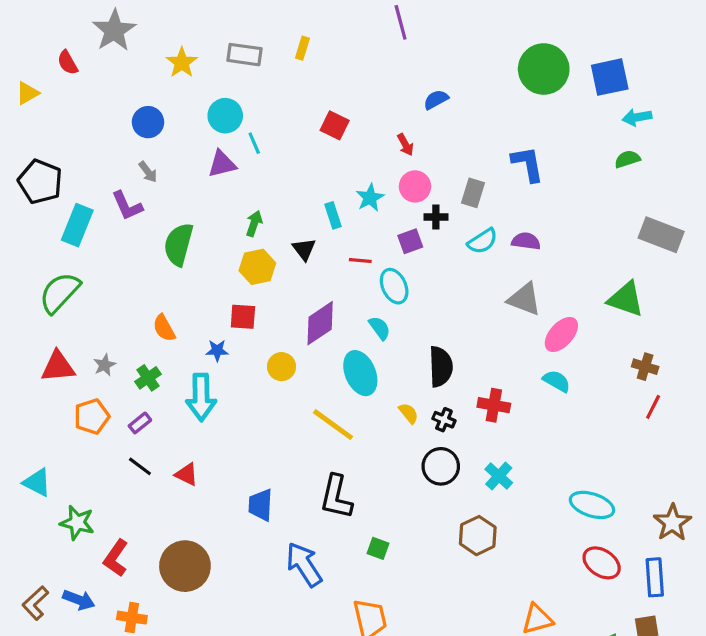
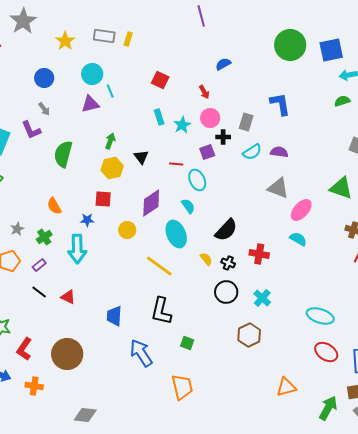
yellow rectangle: (302, 48) -> (128, 39), moved
cyan rectangle: (333, 215) -> (159, 117), moved
black semicircle: (441, 367) -> (226, 230), turned 45

